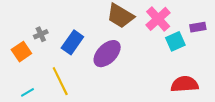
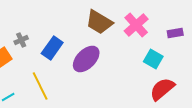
cyan square: (175, 41) -> (153, 59), moved, turned -36
red semicircle: (185, 84) -> (162, 89), turned -36

